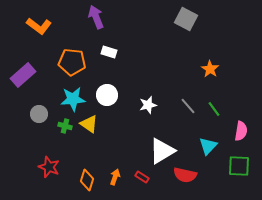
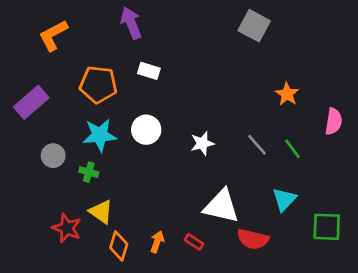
orange L-shape: (39, 26) -> (53, 35), turned 115
yellow triangle: (89, 124) -> (101, 212), moved
pink semicircle: (241, 131) -> (334, 121), moved
white triangle: (162, 151) -> (221, 206), turned 44

